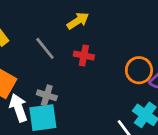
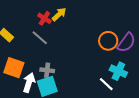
red cross: (84, 56) -> (44, 18), moved, turned 32
white arrow: (18, 108) -> (29, 83), turned 48

